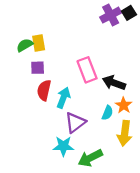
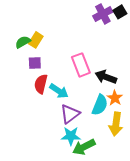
yellow rectangle: (39, 43) -> (36, 40), turned 42
cyan arrow: (63, 98) -> (59, 91), turned 102
cyan semicircle: (107, 113) -> (100, 105), size x1.5
cyan star: (63, 146) -> (71, 136), moved

